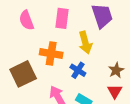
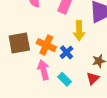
orange cross: (51, 54) -> (46, 45), moved

